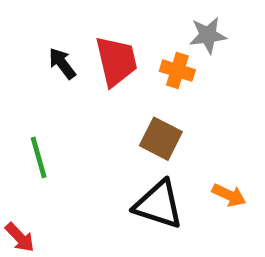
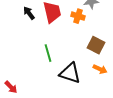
brown square: (161, 139) -> (96, 45), moved
green line: (39, 157) -> (48, 53), moved

